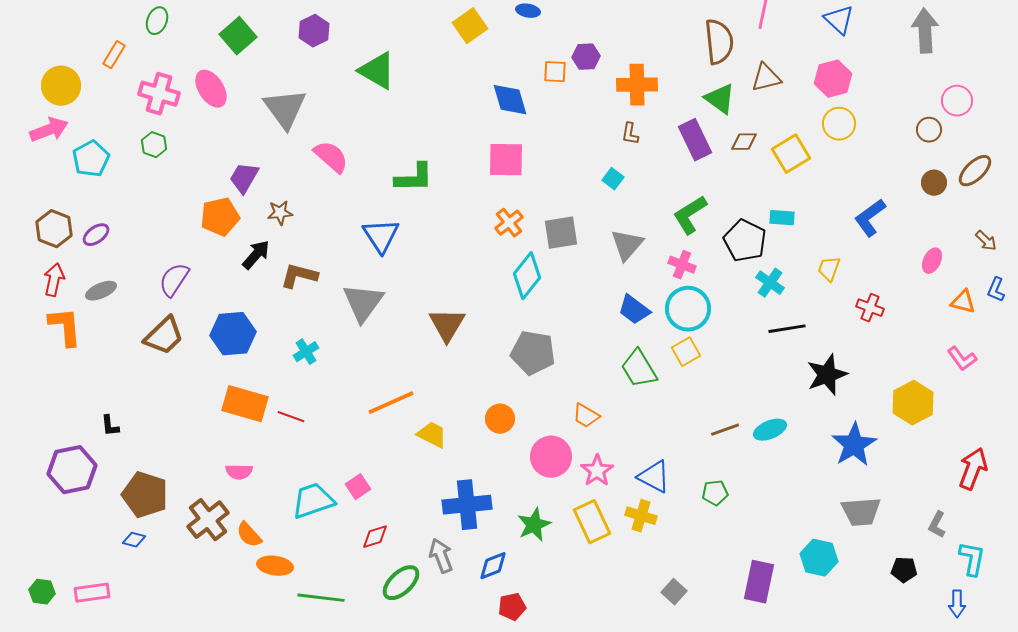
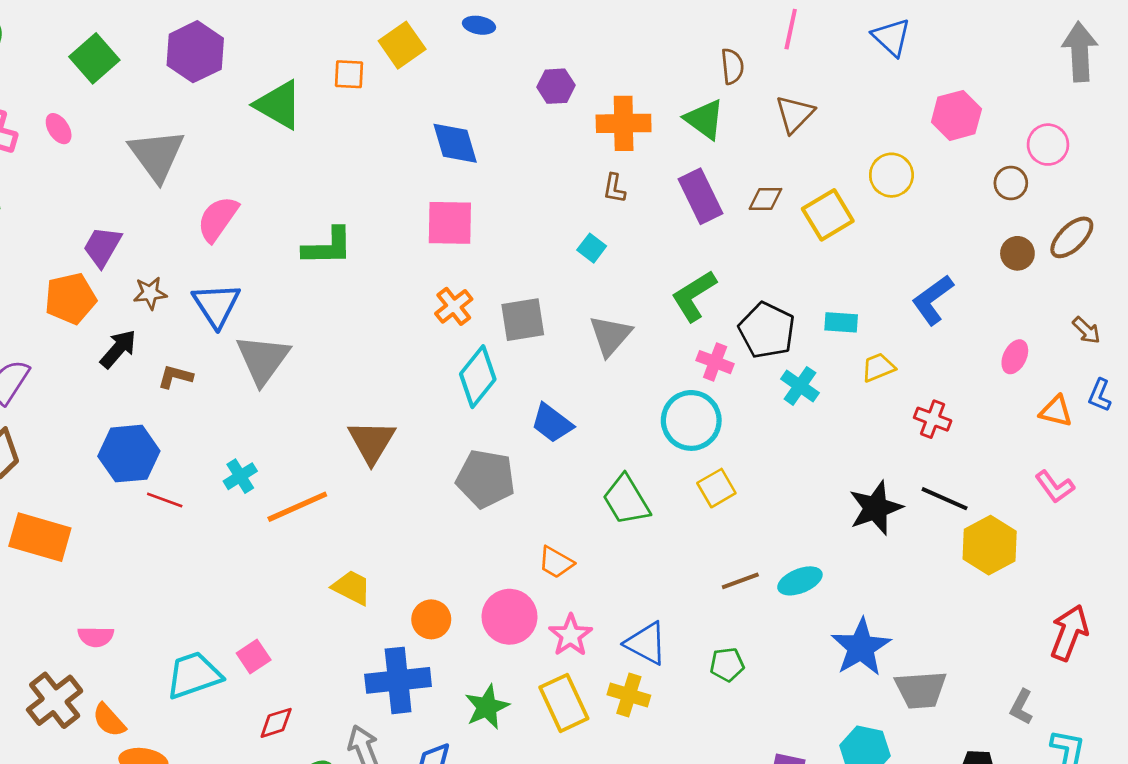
purple hexagon: (314, 31) -> (195, 52), size x1.4
gray arrow: (925, 31) -> (1080, 52), moved
brown semicircle: (719, 42) -> (732, 66), size x0.6
orange square: (555, 72) -> (349, 74), moved
brown triangle: (766, 78) -> (795, 114), turned -32
pink hexagon: (833, 79) -> (956, 115), moved
pink ellipse: (211, 89) -> (59, 129), size x0.6
green triangle: (720, 99) -> (704, 119), moved
pink semicircle: (331, 157) -> (218, 219), turned -96
cyan rectangle: (782, 218) -> (841, 322), moved
blue triangle: (381, 236) -> (216, 305), moved
pink cross: (682, 265) -> (715, 362), moved
yellow trapezoid: (829, 269) -> (878, 367), turned 48
brown L-shape: (299, 276) -> (175, 377), size x0.7
gray triangle: (363, 303) -> (263, 359), moved
blue trapezoid: (634, 310) -> (552, 423), moved
black line: (787, 329) -> (945, 499), moved, turned 33
blue hexagon: (233, 334) -> (129, 454), moved
cyan cross: (306, 352) -> (240, 476), moved
yellow square: (686, 352) -> (716, 488), moved
orange line: (391, 403) -> (297, 507), moved
orange rectangle: (245, 404) -> (40, 537), moved
red line: (291, 417) -> (165, 500), moved
orange circle: (500, 419) -> (431, 619), moved
blue star: (854, 445) -> (861, 647), moved

